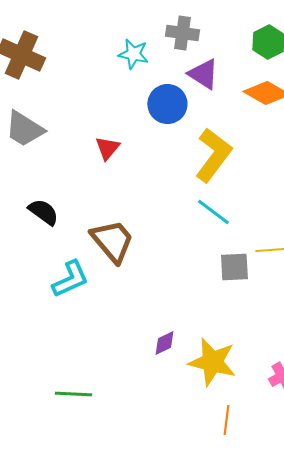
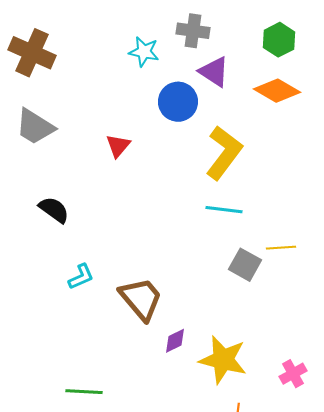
cyan line: (213, 212) -> (224, 210), turned -30
brown trapezoid: (112, 241) -> (141, 299), moved
gray square: (234, 267) -> (245, 265), turned 32
cyan L-shape: (70, 279) -> (81, 277), size x0.7

